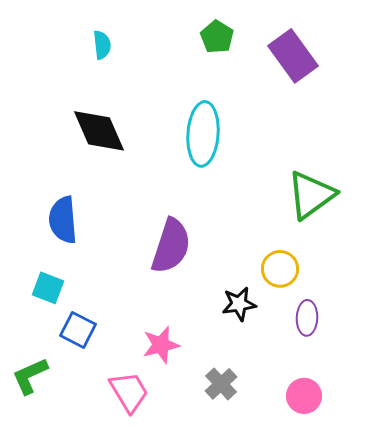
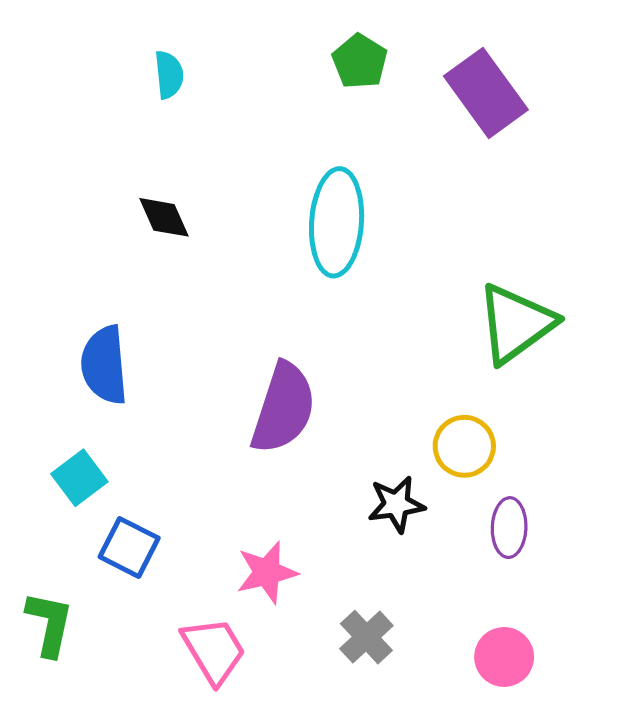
black diamond: (99, 131) -> (164, 217), size x0.6
cyan square: (48, 288) -> (79, 478), turned 32
green L-shape: (30, 376) -> (50, 624), turned 126

